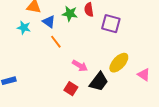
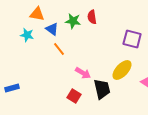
purple square: (111, 24) -> (132, 39), moved
black trapezoid: (99, 82) -> (102, 89), turned -50

